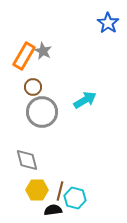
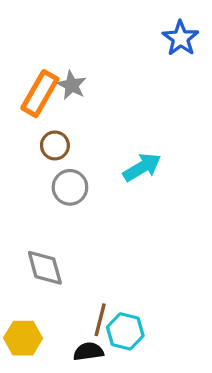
gray circle: (42, 112) -> (70, 187), size x0.7
yellow hexagon: (37, 190) -> (23, 338), moved

